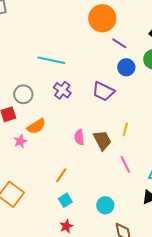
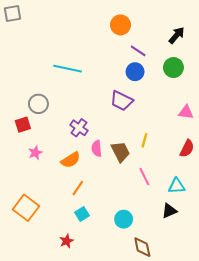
orange circle: (102, 18) -> (120, 25), size x0.7
blue circle: (126, 67) -> (135, 72), moved
purple cross: (62, 90) -> (79, 128), moved
orange semicircle: (36, 126) -> (71, 160), moved
red star: (66, 226) -> (66, 241), moved

